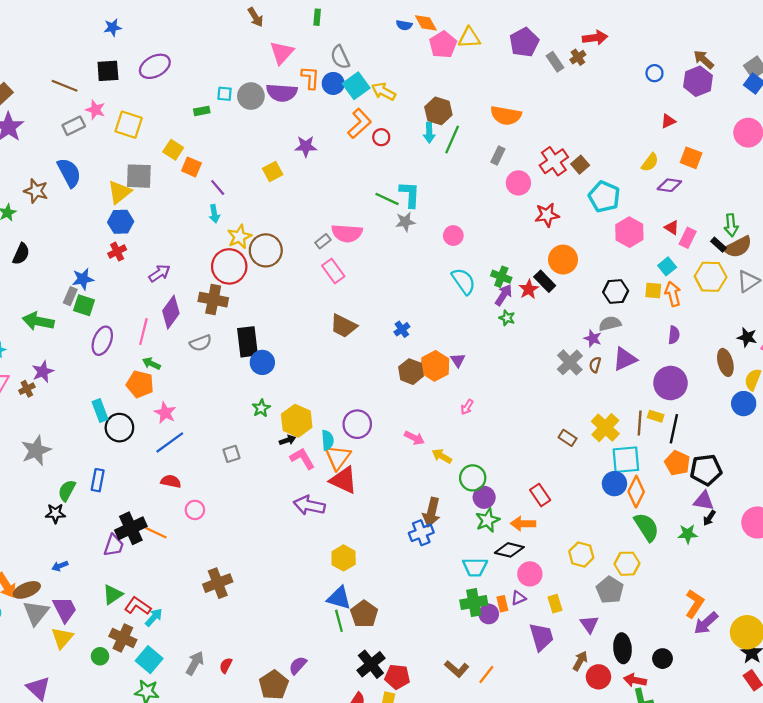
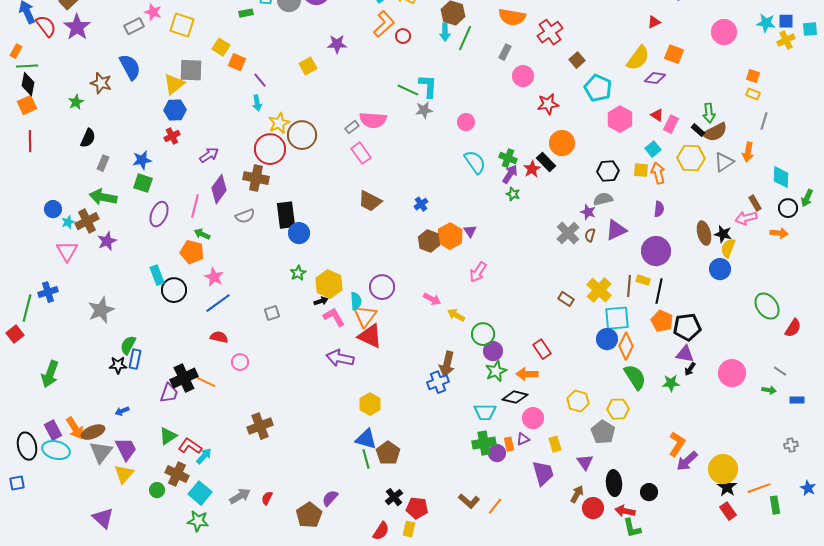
red cross: (554, 161) -> (550, 32), moved
yellow semicircle: (650, 162) -> (638, 58), size x1.5
gray rectangle: (70, 296) -> (103, 163), moved
black star: (747, 337) -> (723, 234), moved
brown cross: (27, 389) -> (87, 221), moved, size x1.6
pink arrow: (467, 407) -> (478, 272), size x1.5
blue rectangle: (98, 480) -> (135, 359), moved
gray arrow: (195, 663) -> (240, 496), turned 30
black cross: (371, 664) -> (394, 497), size x0.7

